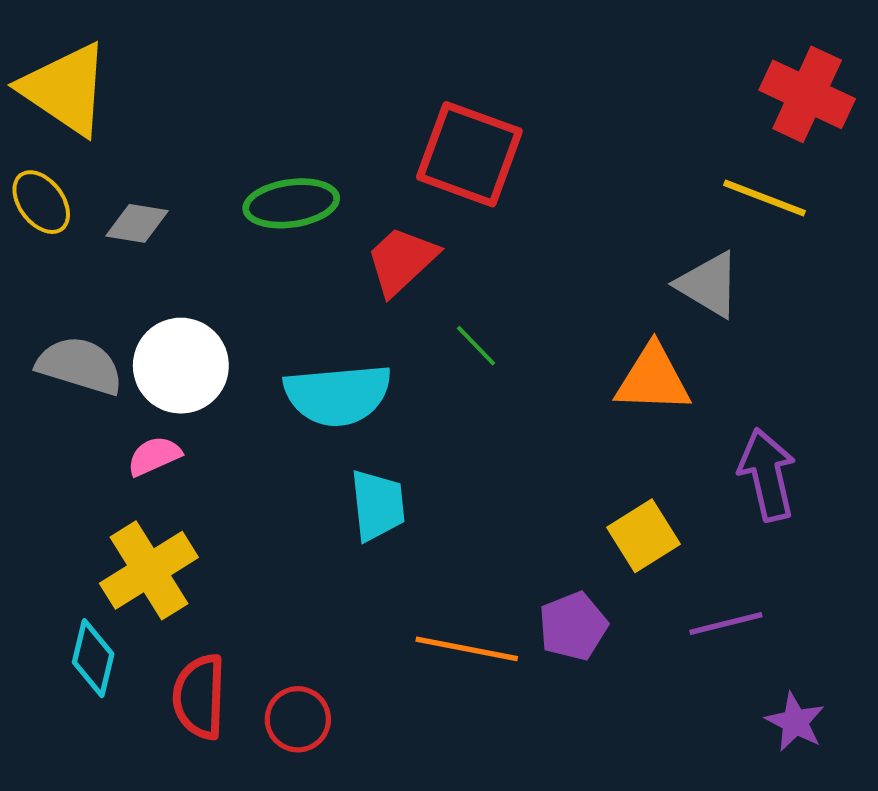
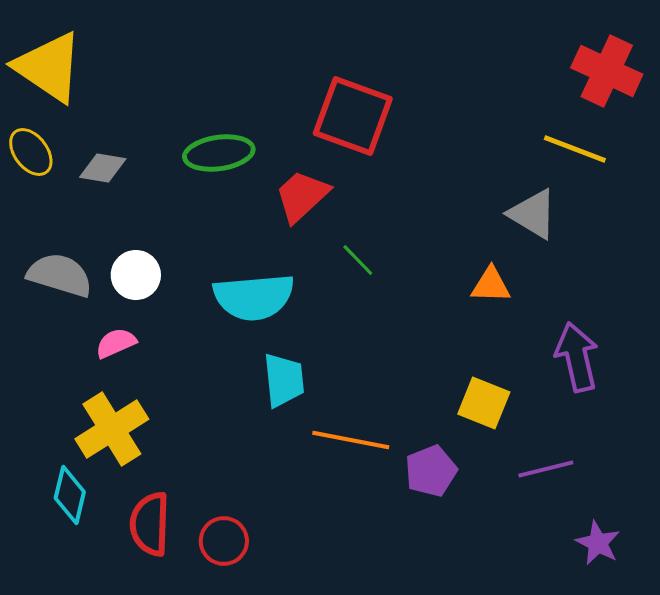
white circle: (181, 366) -> (136, 275), size x0.7
orange triangle: (653, 379) -> (491, 285), size x0.7
yellow square: (644, 536) -> (484, 403), turned -36
orange line: (467, 649) -> (351, 440), moved

